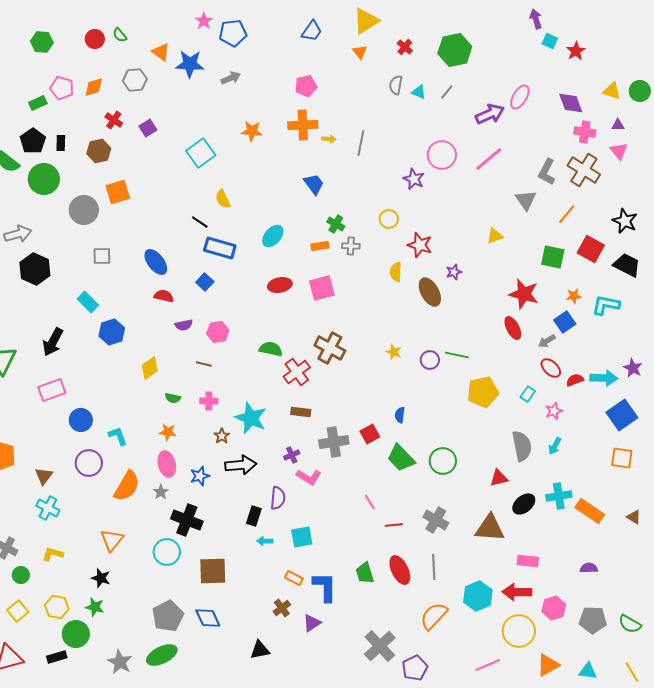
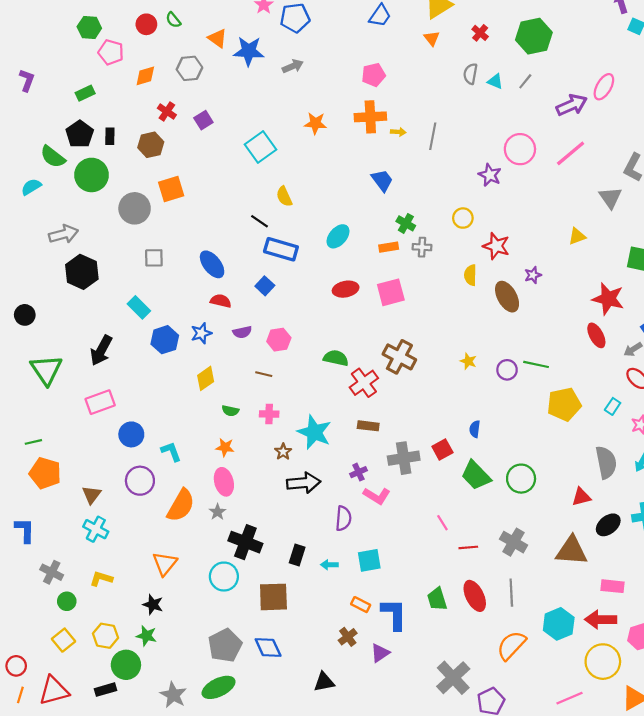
pink pentagon: (62, 88) -> (111, 52), moved
blue star: (200, 476) -> (201, 333), moved
black rectangle: (254, 516) -> (297, 555), moved

